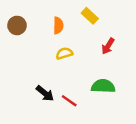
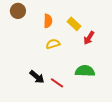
yellow rectangle: (90, 16) -> (74, 24), moved
brown circle: (17, 25) -> (18, 11), moved

